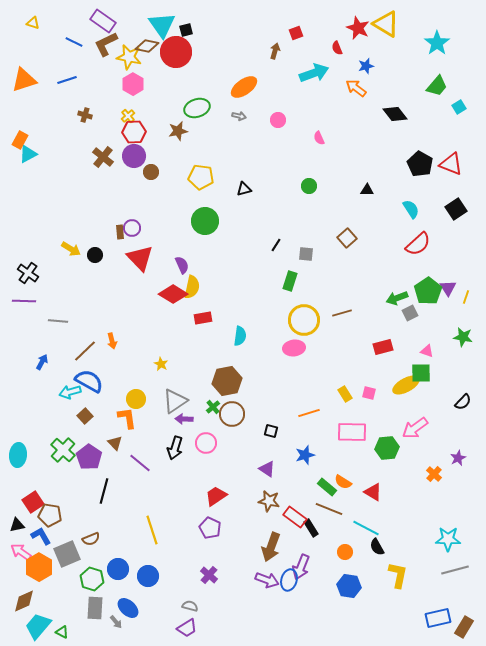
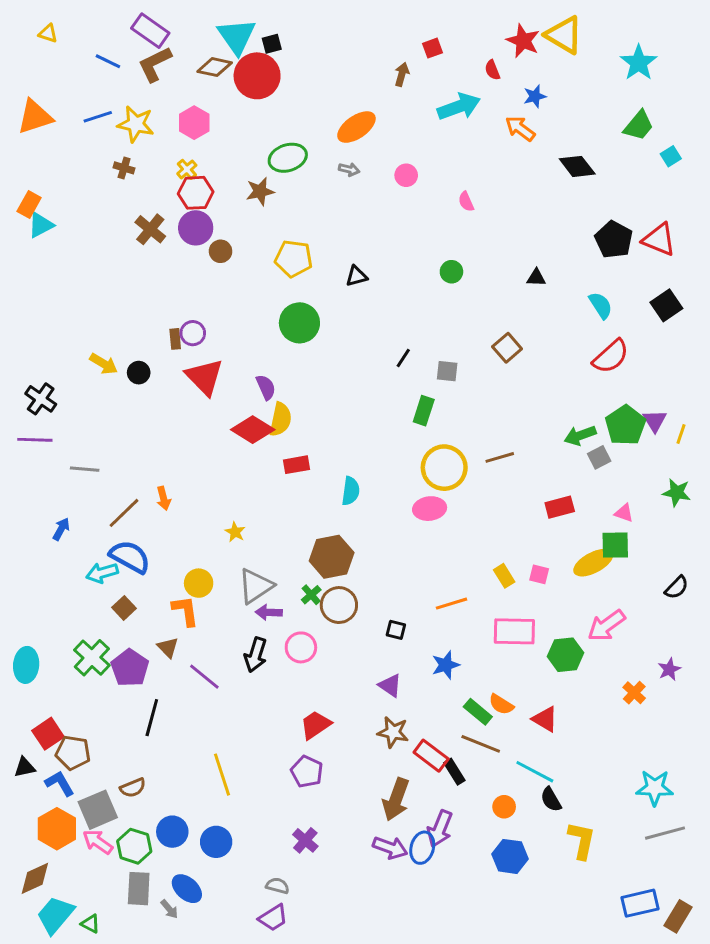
yellow star: (129, 57) -> (136, 124), moved
pink arrow: (21, 552) -> (98, 842), moved

